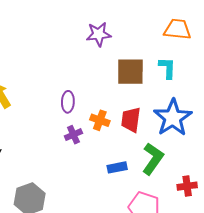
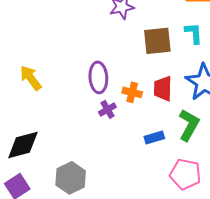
purple ellipse: (68, 102) -> (98, 77), size x1.4

